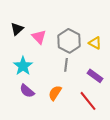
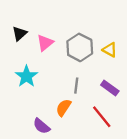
pink triangle: (39, 37) -> (45, 43), turned 35
gray line: (66, 65) -> (76, 86), moved
purple semicircle: (27, 91) -> (42, 126), moved

